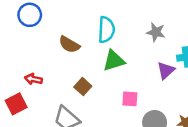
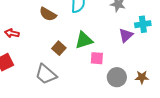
green triangle: (114, 61) -> (84, 40), moved
red arrow: (33, 79) -> (12, 33), moved

